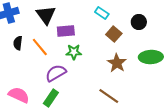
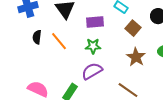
purple rectangle: (66, 31) -> (95, 22), moved
purple semicircle: (56, 73) -> (92, 71), moved

